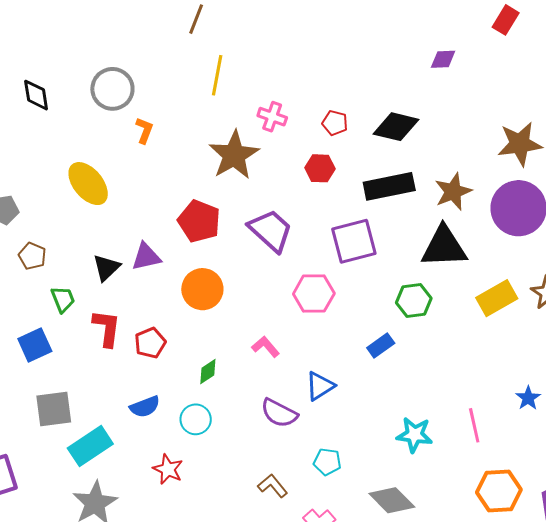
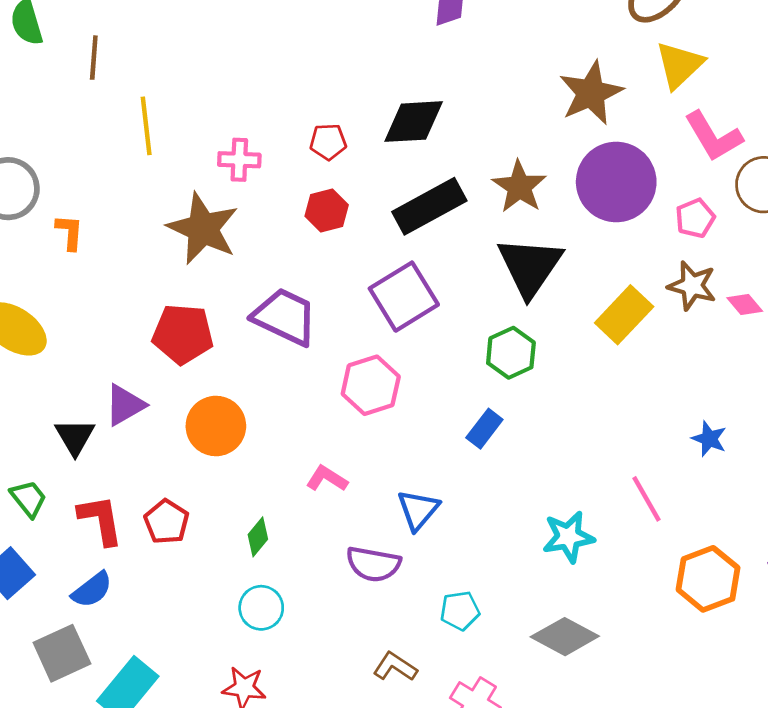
black triangle: (444, 247) -> (530, 267), turned -36
blue semicircle: (145, 407) -> (92, 590), moved

